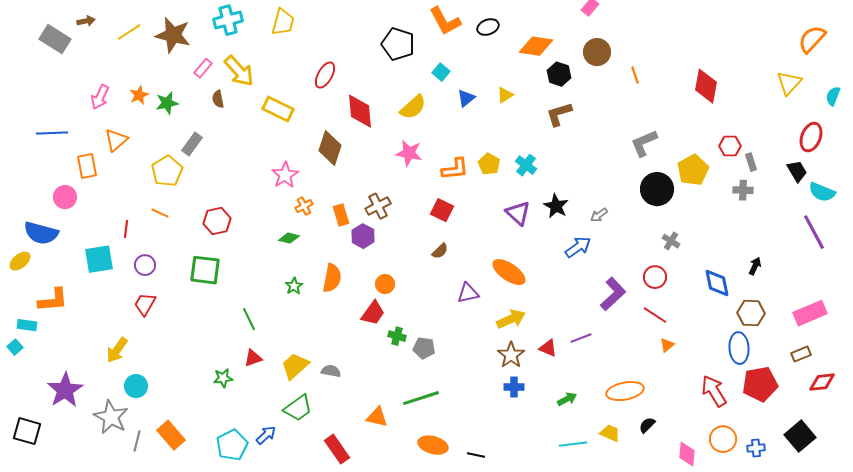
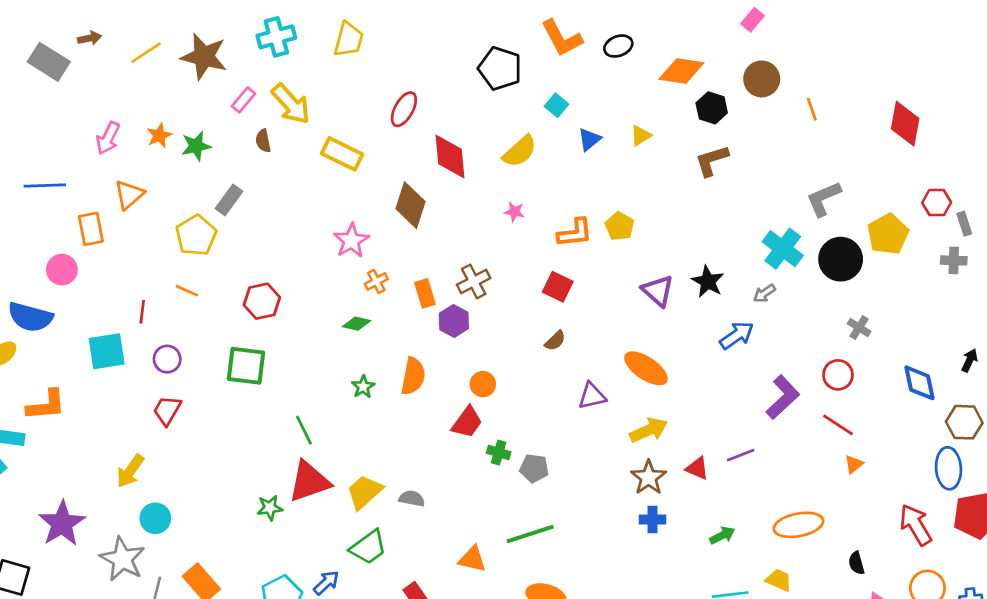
pink star: (409, 153) -> (514, 212), size x0.6
cyan cross: (526, 165) -> (783, 249), moved, size x1.4
red triangle: (253, 358) -> (309, 481), size x1.8
black semicircle: (647, 425) -> (856, 563), moved, turned -60

